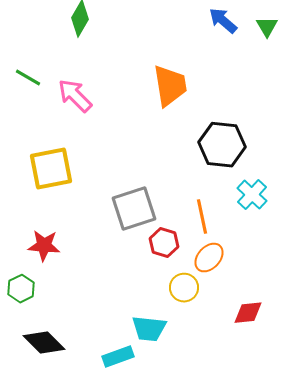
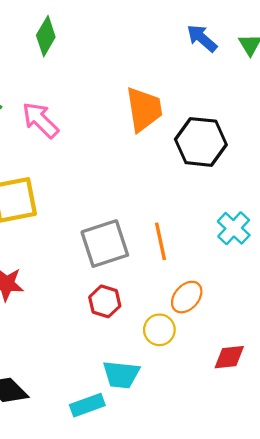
black hexagon: (222, 145) -> (201, 142), moved
orange line: (202, 217) -> (160, 241), moved
red hexagon: (164, 243) -> (105, 301), moved

